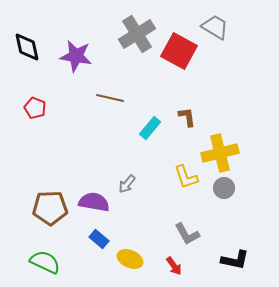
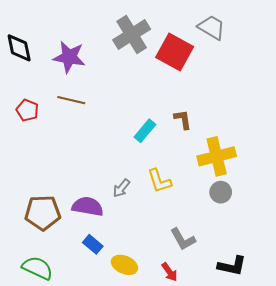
brown line: (110, 98) -> (71, 100), moved
yellow L-shape: (186, 177) -> (159, 181), moved

